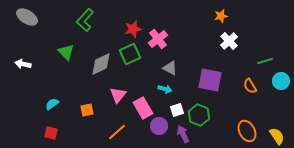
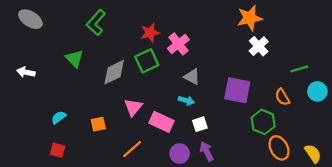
orange star: (221, 16) -> (250, 18), size x1.6
pink rectangle: (143, 108) -> (161, 122), turned -35
green hexagon: (199, 115) -> (263, 122), moved
purple circle: (159, 126) -> (180, 154), moved

